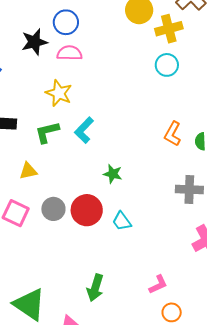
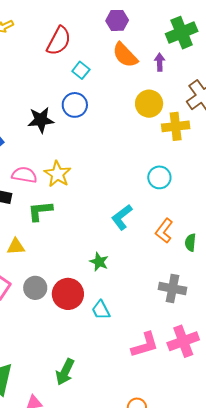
pink semicircle: (69, 53) -> (24, 175), moved
cyan circle: (167, 65) -> (159, 177), moved
cyan L-shape: (84, 130) -> (122, 217), moved
pink L-shape: (158, 284) -> (145, 345), moved, size x1.4

